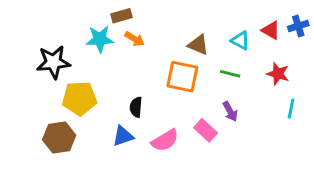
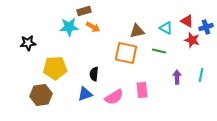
blue cross: (298, 26) -> (206, 27), moved
brown triangle: (198, 45) -> (137, 31), turned -35
black star: (53, 62) -> (28, 43), moved, size x0.7
red star: (278, 74) -> (192, 40), moved
purple arrow: (230, 111) -> (177, 77), moved, turned -152
pink rectangle: (206, 130) -> (142, 90), turned 42

